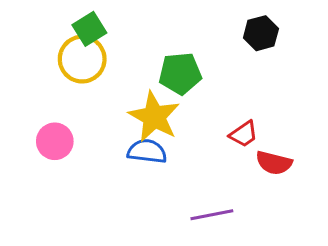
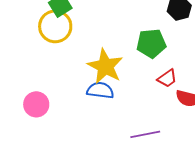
green pentagon: (180, 74) -> (151, 43), moved
pink circle: (55, 141) -> (36, 104), moved

